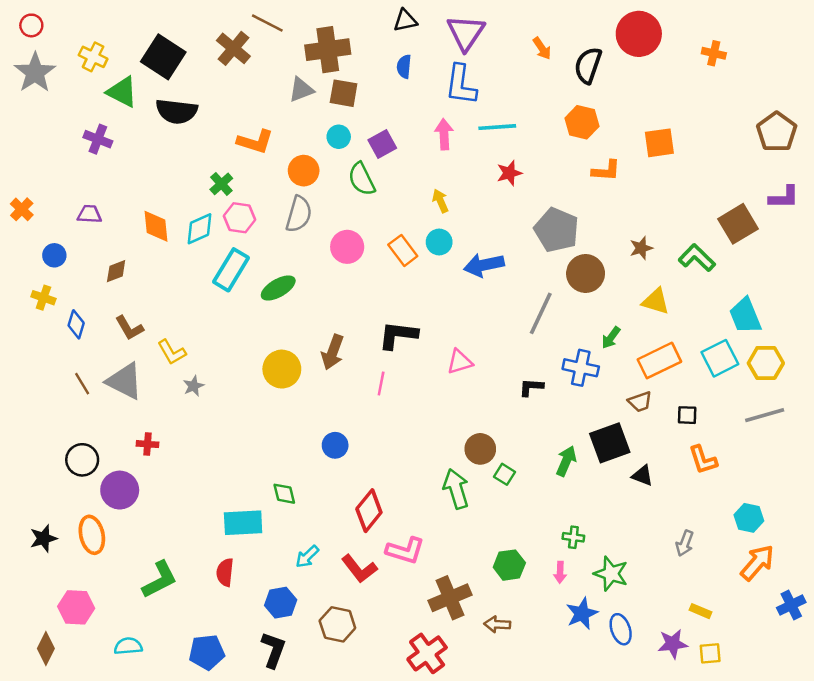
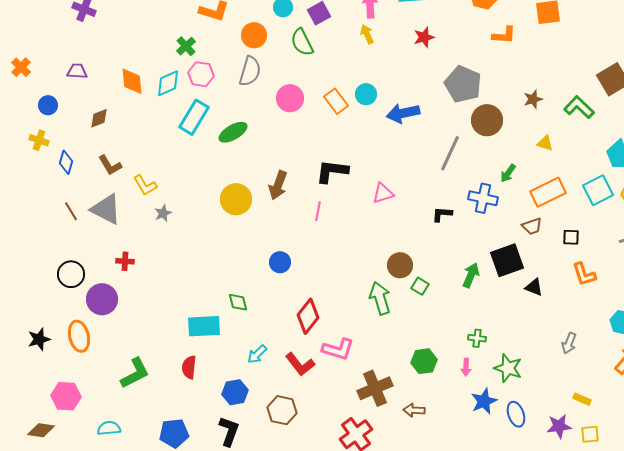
yellow arrow: (440, 201) -> (367, 34), moved
yellow triangle: (656, 301) -> (545, 143), size x0.7
brown diamond: (46, 649) -> (41, 430), turned 72

